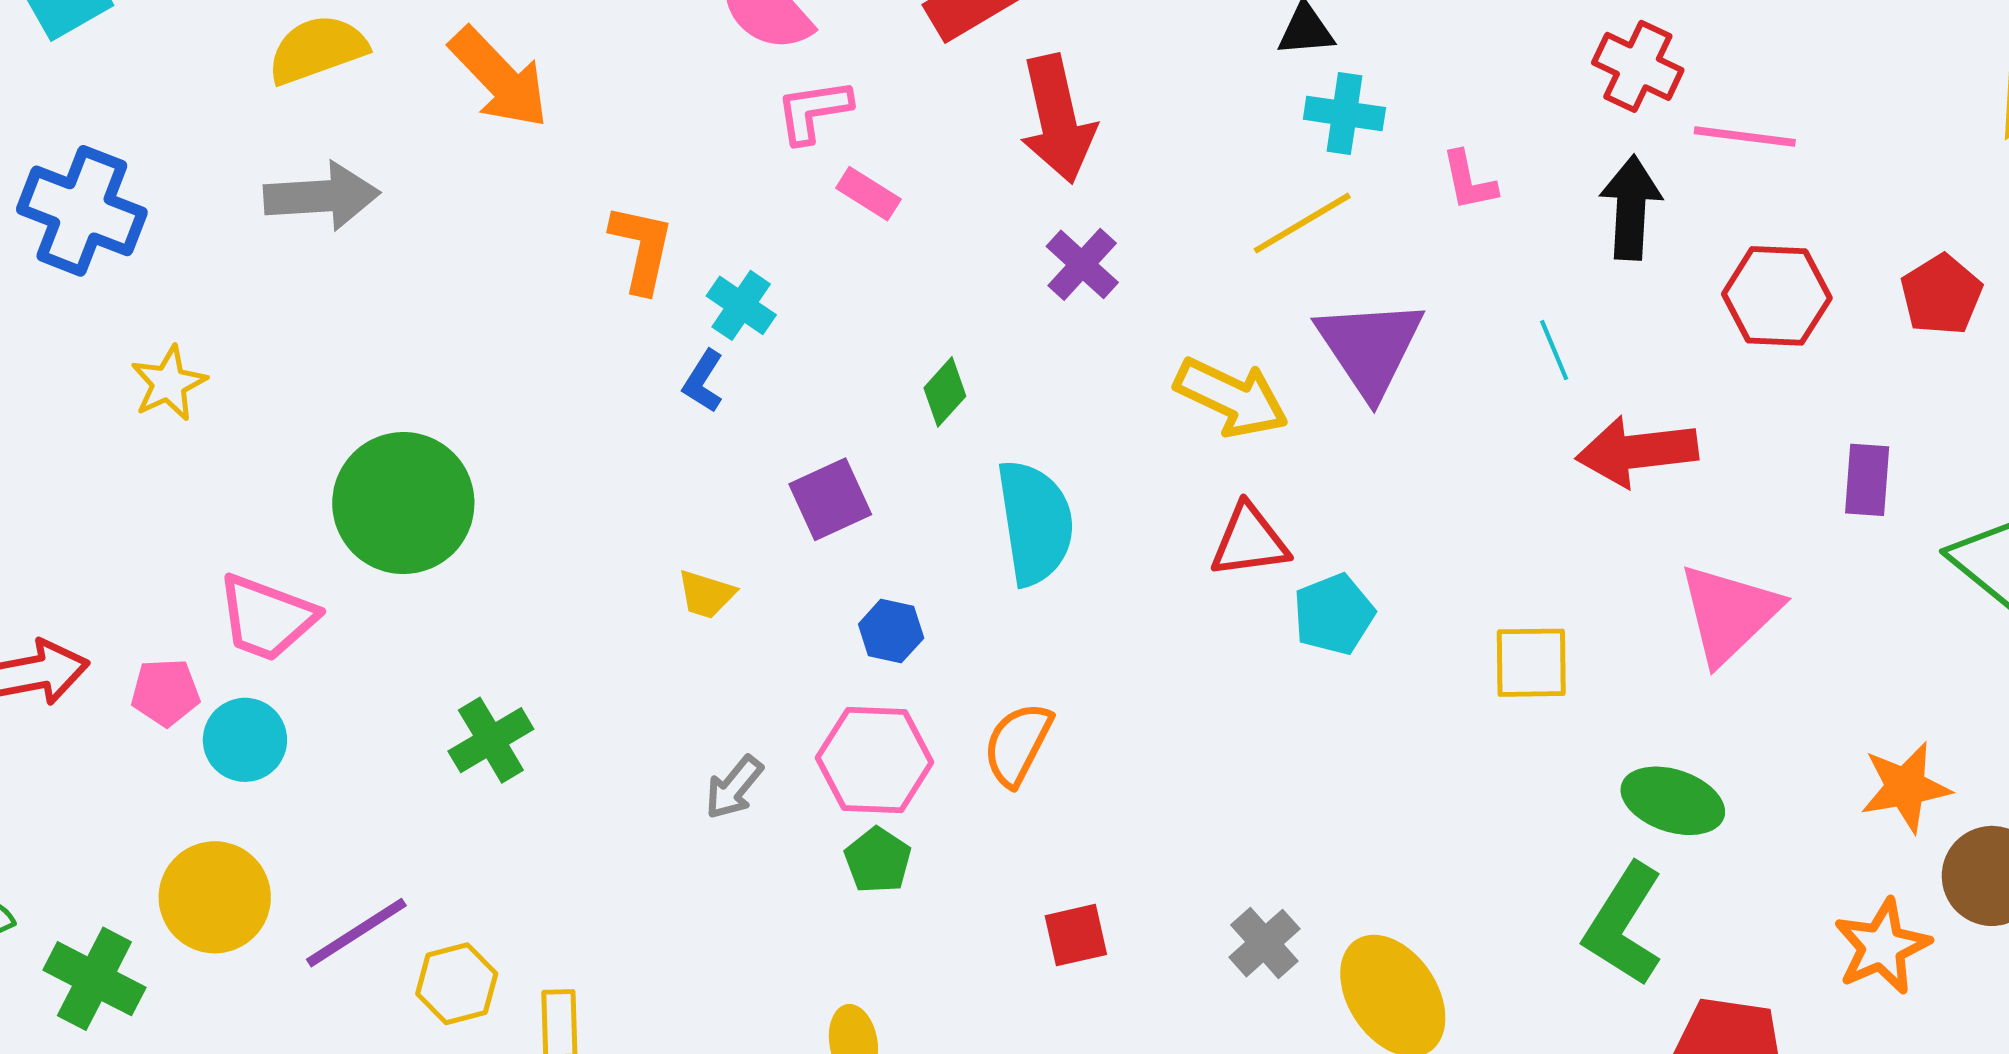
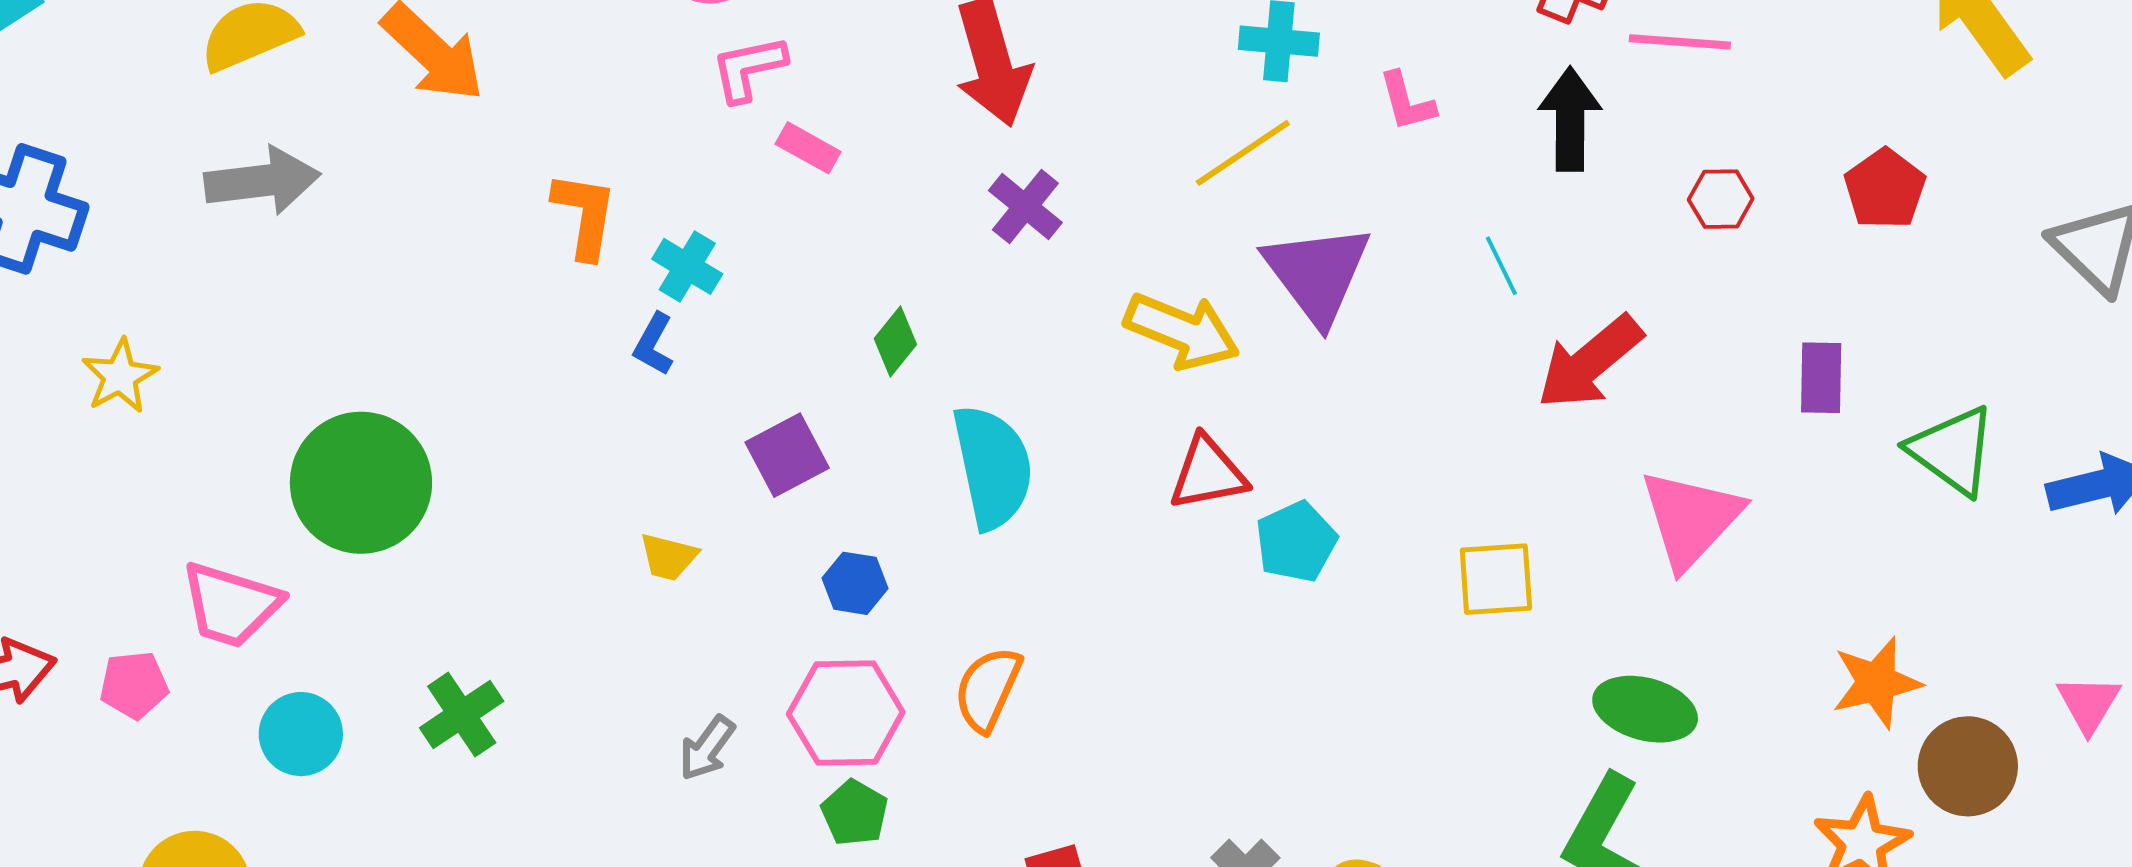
red hexagon: (1777, 296) -> (1721, 199), size x0.6
red arrow: (1637, 451) -> (1590, 362), turned -30
cyan circle: (245, 740) -> (301, 734), moved

